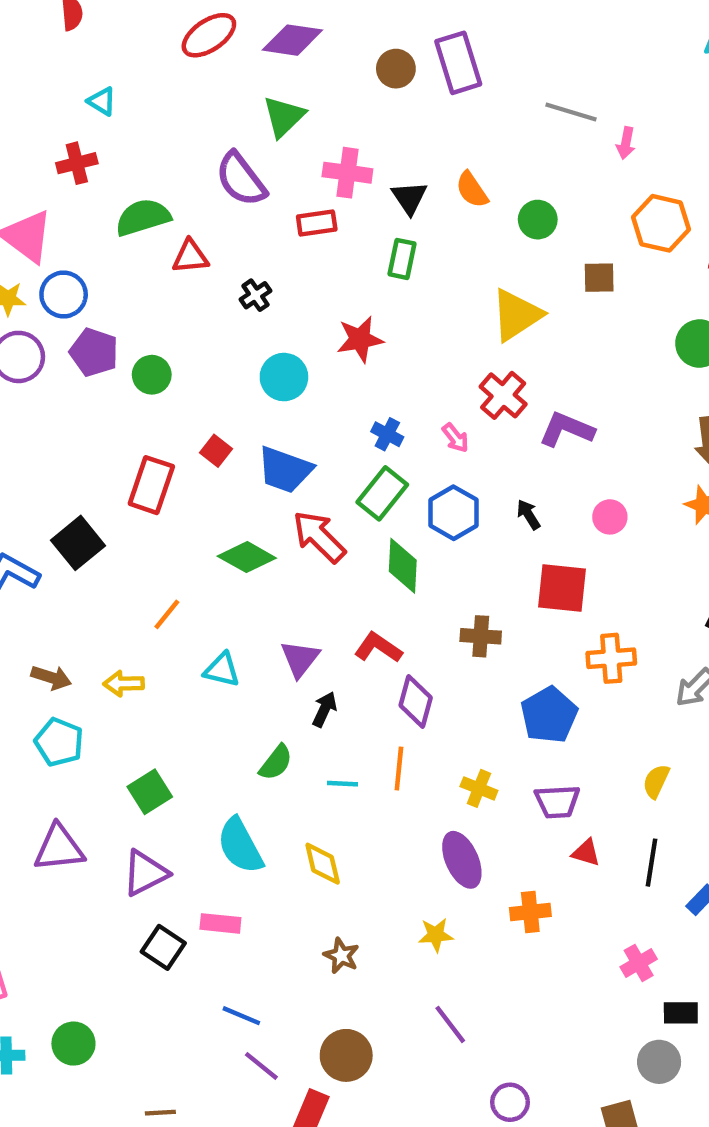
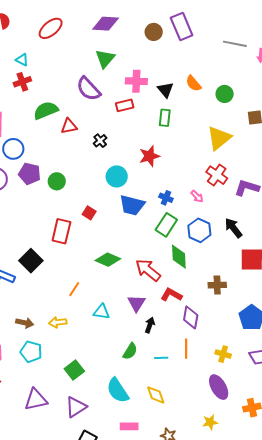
red ellipse: (209, 35) -> (51, 28), moved
red cross: (77, 163) -> (22, 82), moved
blue trapezoid: (285, 470) -> (132, 205), moved
black arrow: (528, 515) -> (233, 228), size x1.5
red arrow: (319, 537) -> (148, 270), moved
pink rectangle: (220, 923) -> (129, 426), moved

